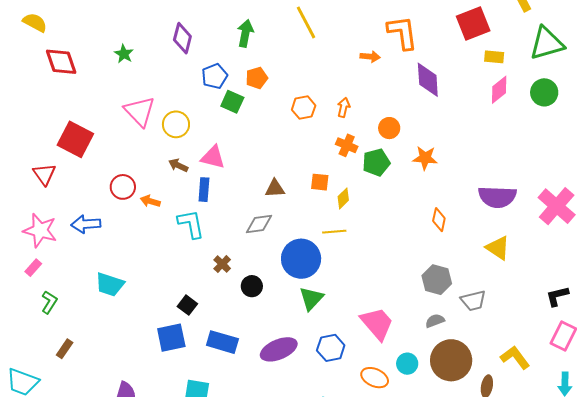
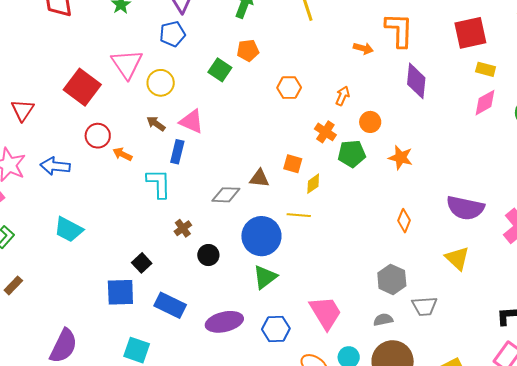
blue pentagon: (215, 76) -> (172, 34), moved
orange arrow: (344, 107) -> (343, 96), moved
red square: (75, 139) -> (82, 87), moved
brown triangle: (275, 188) -> (259, 178), moved

